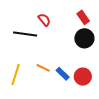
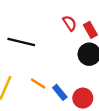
red semicircle: (44, 20) -> (70, 23), moved

